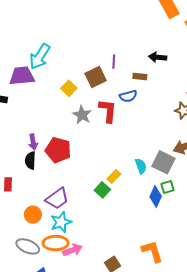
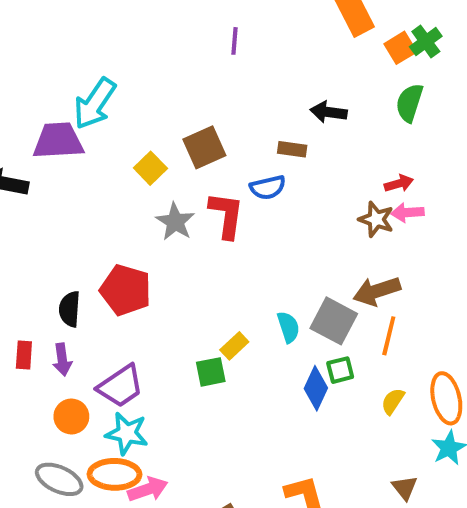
purple line: (114, 62) -> (234, 41), moved
purple arrow: (33, 142) -> (62, 360), moved
green square: (102, 190) -> (211, 372), turned 35
cyan star: (61, 222) -> (127, 433), turned 30

